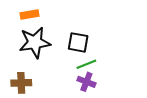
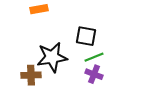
black star: (35, 42) -> (52, 57), moved

